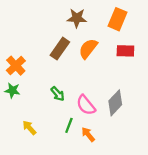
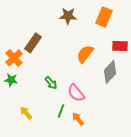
brown rectangle: (60, 49) -> (33, 43), moved
orange semicircle: (88, 49) -> (85, 54), moved
red rectangle: (125, 51) -> (120, 46), moved
gray diamond: (115, 103) -> (110, 72), moved

